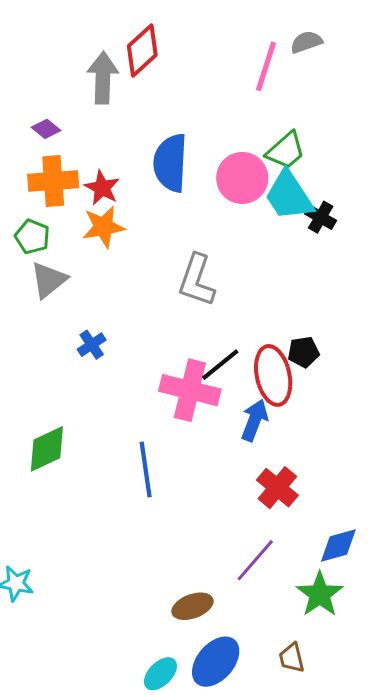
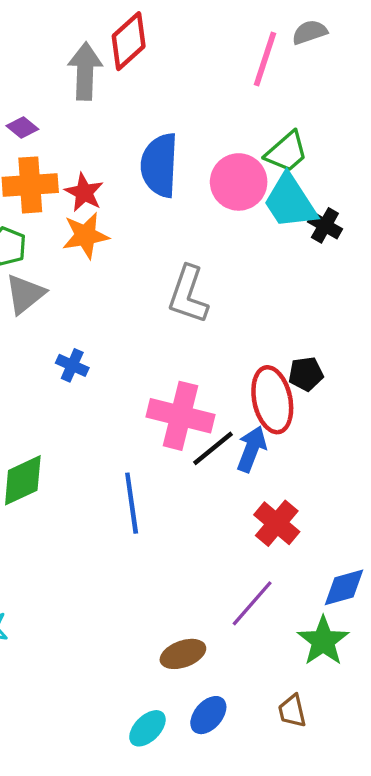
blue cross: (92, 345) -> (72, 365), turned -32
black line: (220, 365) -> (213, 448), moved
blue ellipse: (216, 662) -> (208, 715), size x0.7

